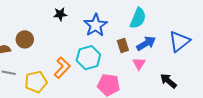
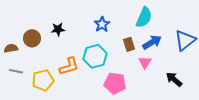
black star: (60, 14) -> (58, 29), moved
blue star: (96, 25) -> (102, 24), size x0.7
orange L-shape: (62, 68) -> (69, 66), turned 30

